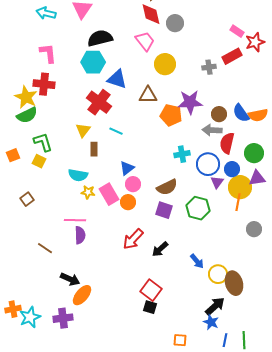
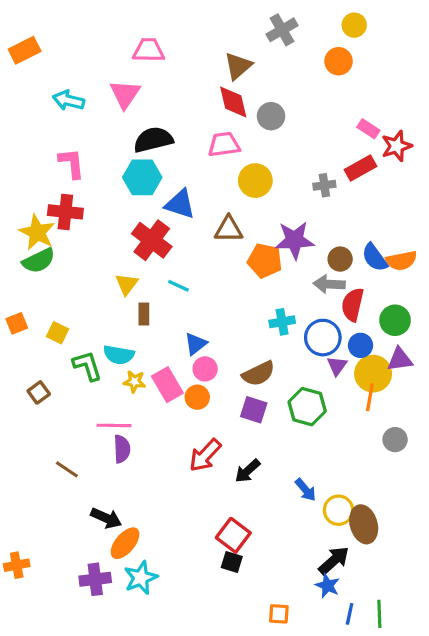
pink trapezoid: (145, 41) -> (224, 144), turned -60
green L-shape: (43, 142) -> (87, 366), moved
cyan star: (30, 317) -> (141, 578), moved

